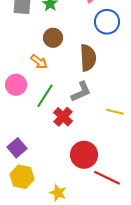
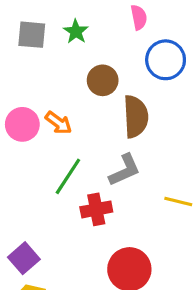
brown circle: (53, 38) -> (103, 80), moved
pink circle: (16, 85) -> (22, 124), moved
red cross: (63, 117) -> (96, 209), turned 36

